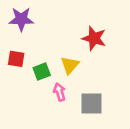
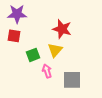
red star: (94, 38) -> (62, 29), moved
red square: (16, 59) -> (14, 36), moved

